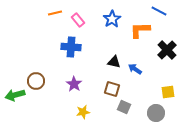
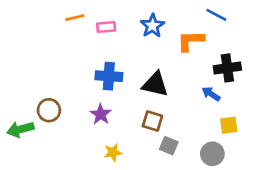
pink rectangle: (78, 20) -> (106, 27), turned -56
blue cross: (71, 47) -> (109, 76), moved
black cross: (167, 50) -> (227, 68), turned 36
black triangle: (114, 62) -> (155, 84), size x1.5
blue arrow: (135, 69) -> (211, 94), moved

